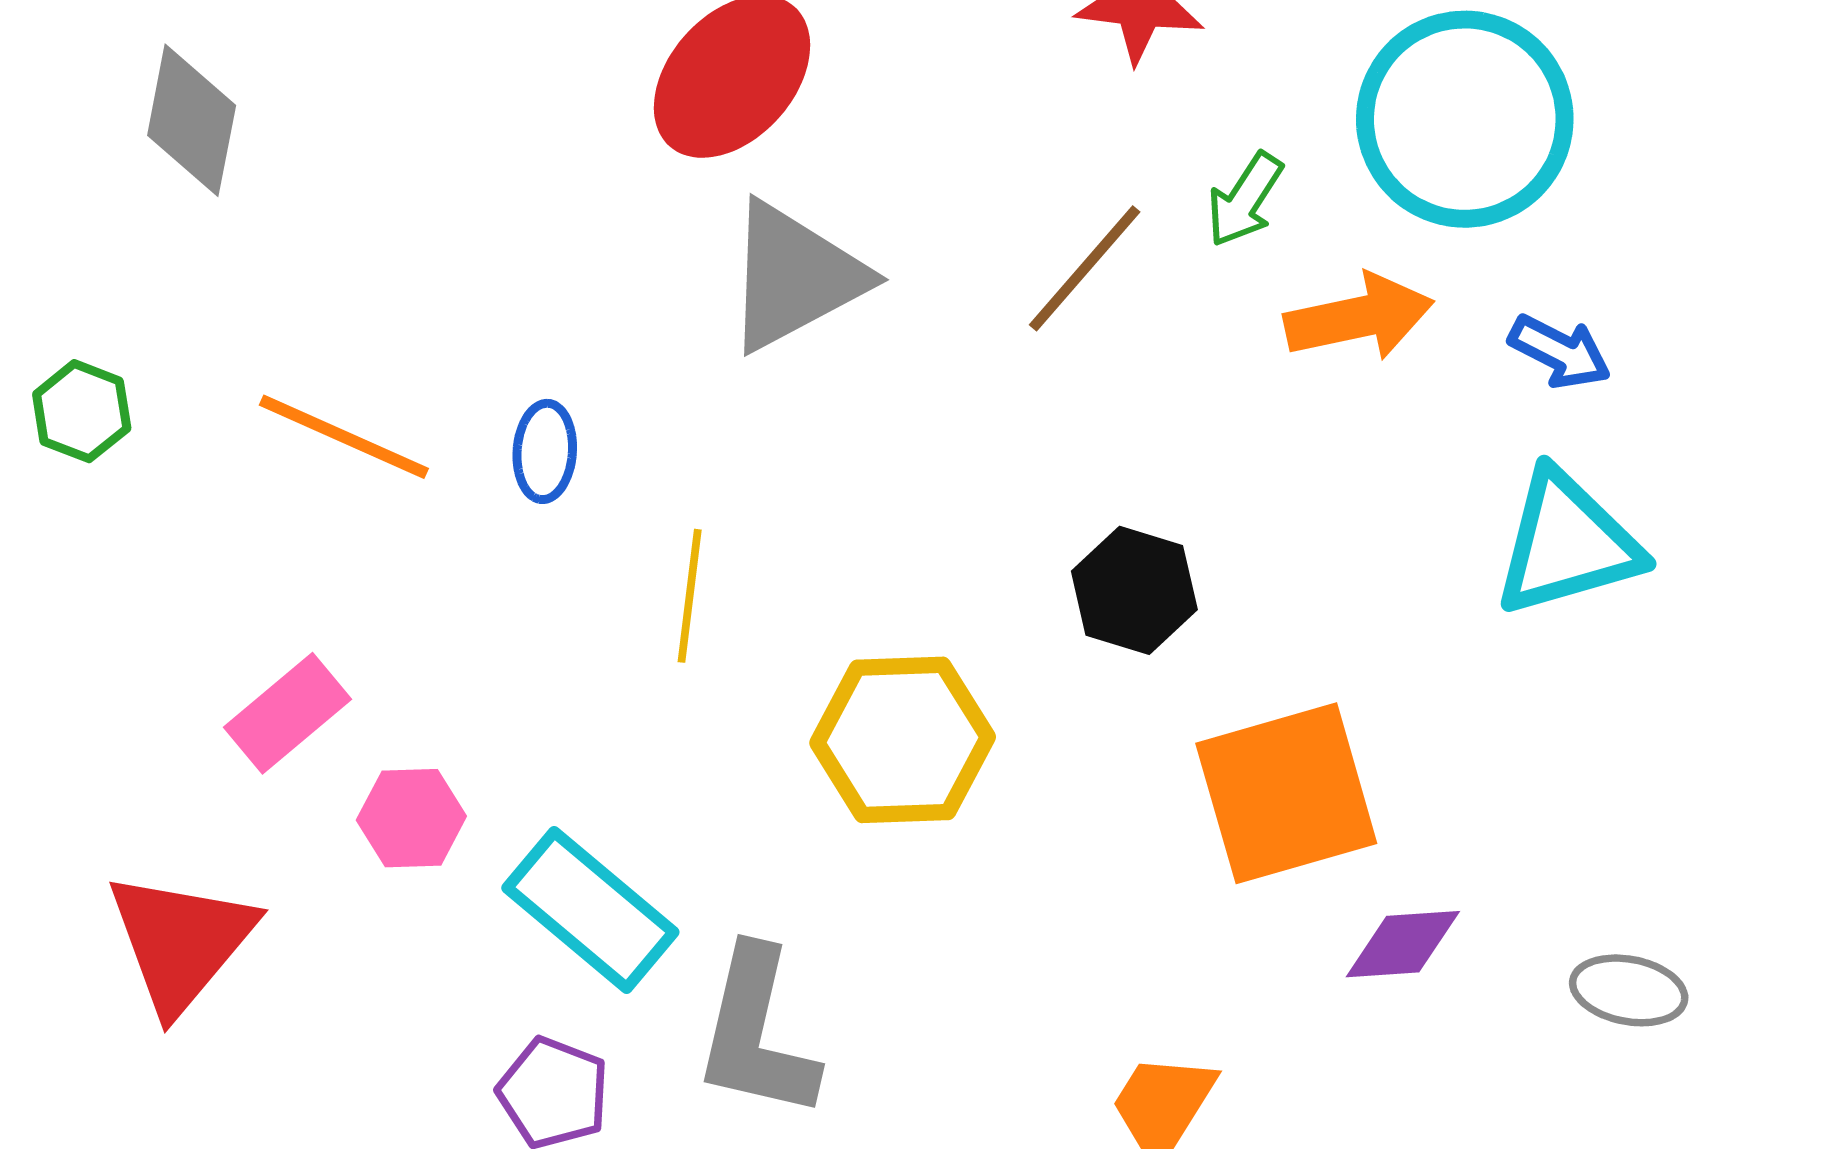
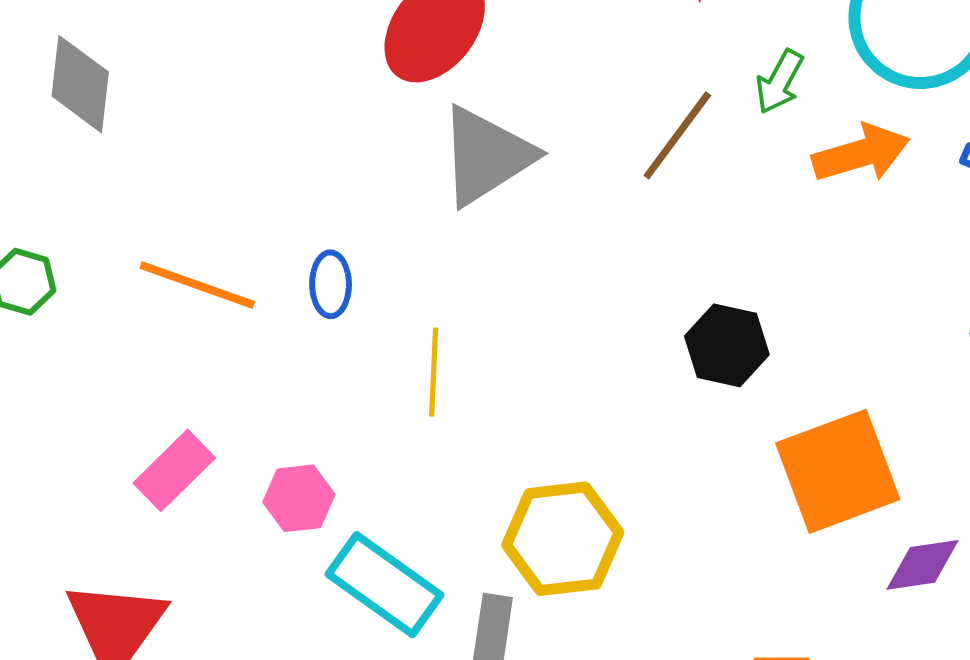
yellow hexagon: (903, 740) -> (563, 539), moved
pink hexagon: (411, 818) -> (299, 498), moved

